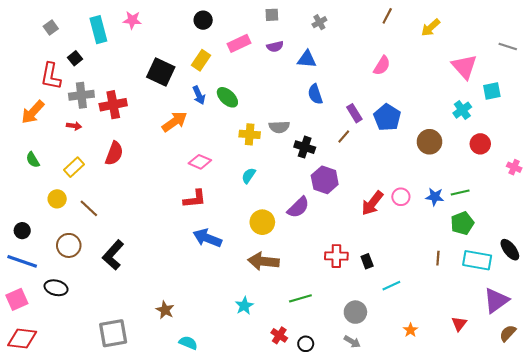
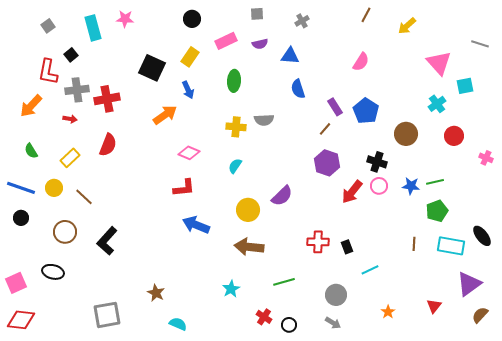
green ellipse: (227, 97) -> (234, 81), moved, turned 50
black cross: (305, 147) -> (377, 162), moved
purple hexagon: (325, 180) -> (327, 163), moved
blue line: (22, 261) -> (21, 188), moved

